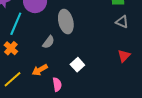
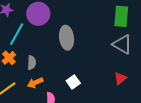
gray triangle: (122, 22) -> (122, 44), size x1.5
gray semicircle: (48, 42) -> (32, 63), moved, turned -40

